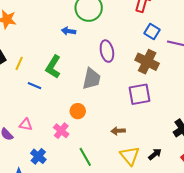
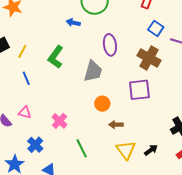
blue line: (34, 86) -> (26, 78), moved, turned 40
orange circle: (78, 111) -> (102, 104), moved

